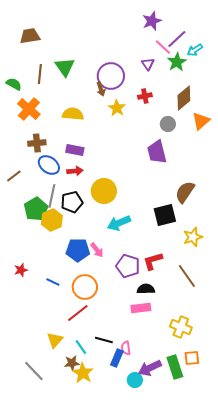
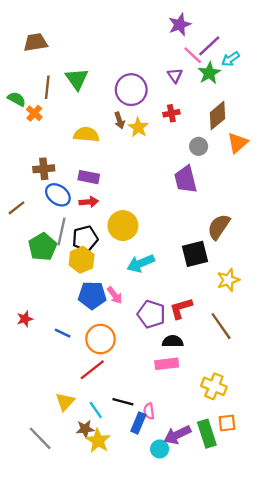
brown arrow: (101, 89) -> (119, 120), moved
orange cross: (29, 109) -> (34, 113), moved, size x0.6
yellow hexagon: (52, 220) -> (82, 260), moved

